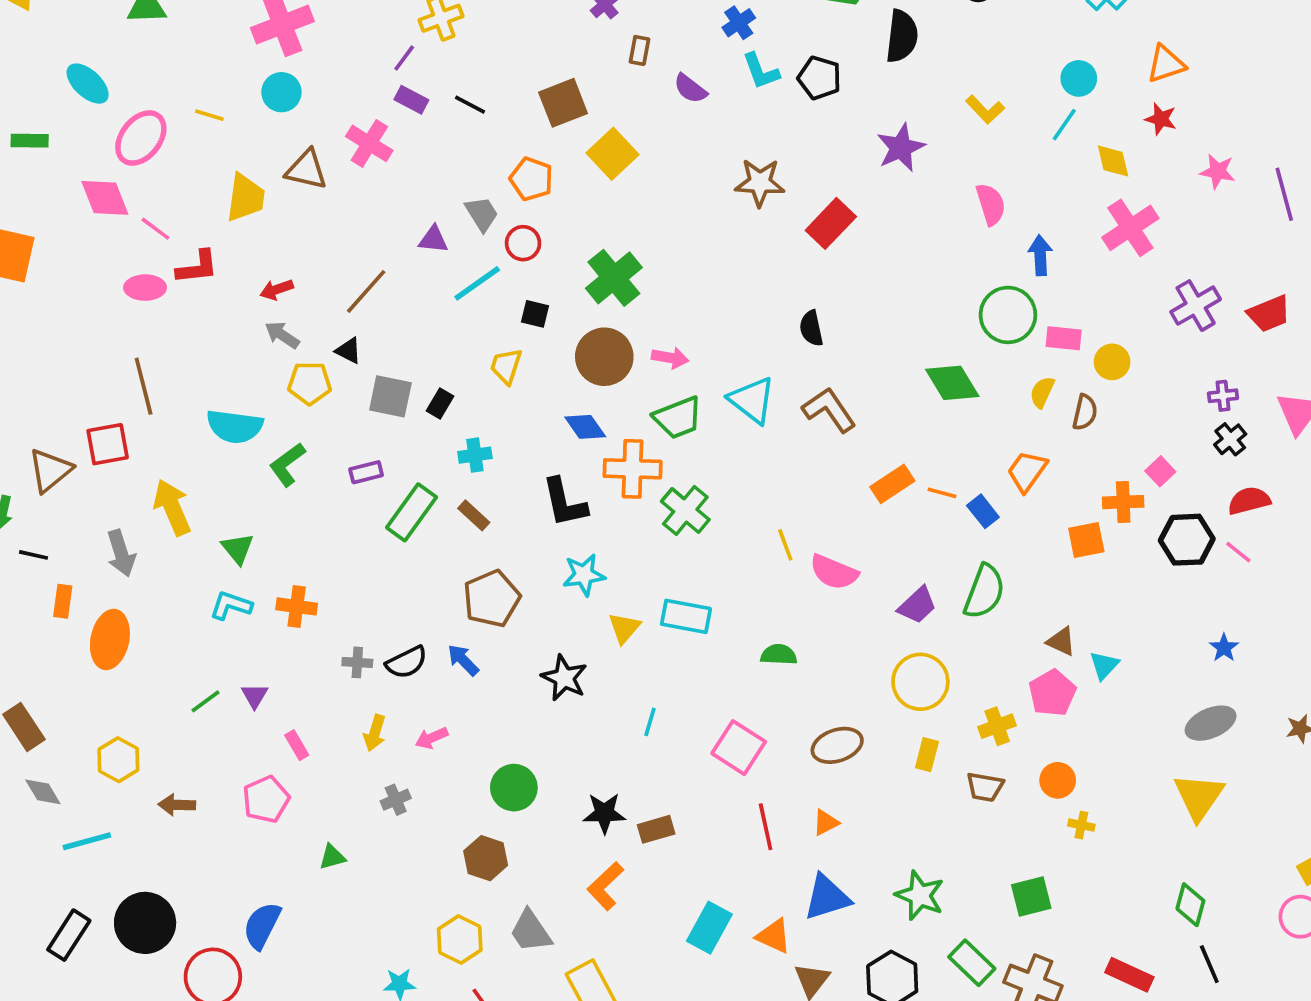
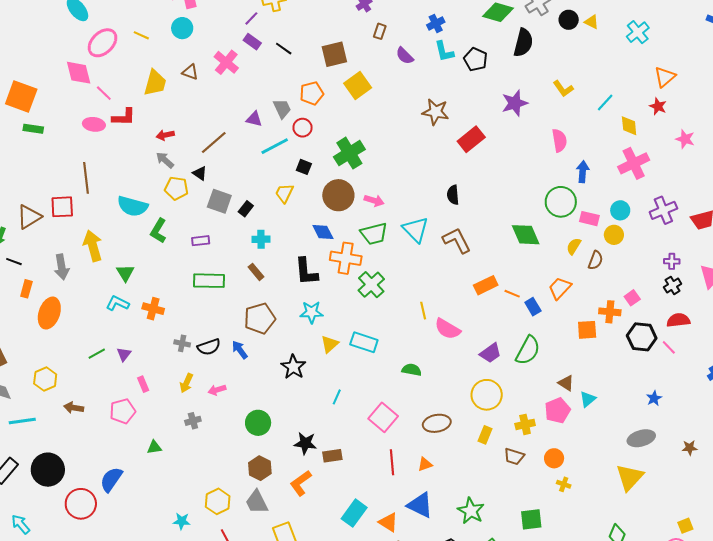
orange triangle: (1166, 64) -> (665, 77), turned -30
cyan circle: (1079, 78) -> (620, 210), moved
green rectangle: (30, 141) -> (33, 129), moved
brown triangle: (306, 170) -> (190, 72), size x0.7
orange pentagon: (531, 179) -> (312, 93), turned 30
green L-shape: (287, 464) -> (158, 231), turned -30
green rectangle: (412, 512) -> (209, 281), moved, turned 48
brown hexagon: (486, 858) -> (260, 468), moved
blue triangle: (827, 897) -> (420, 505), turned 36

